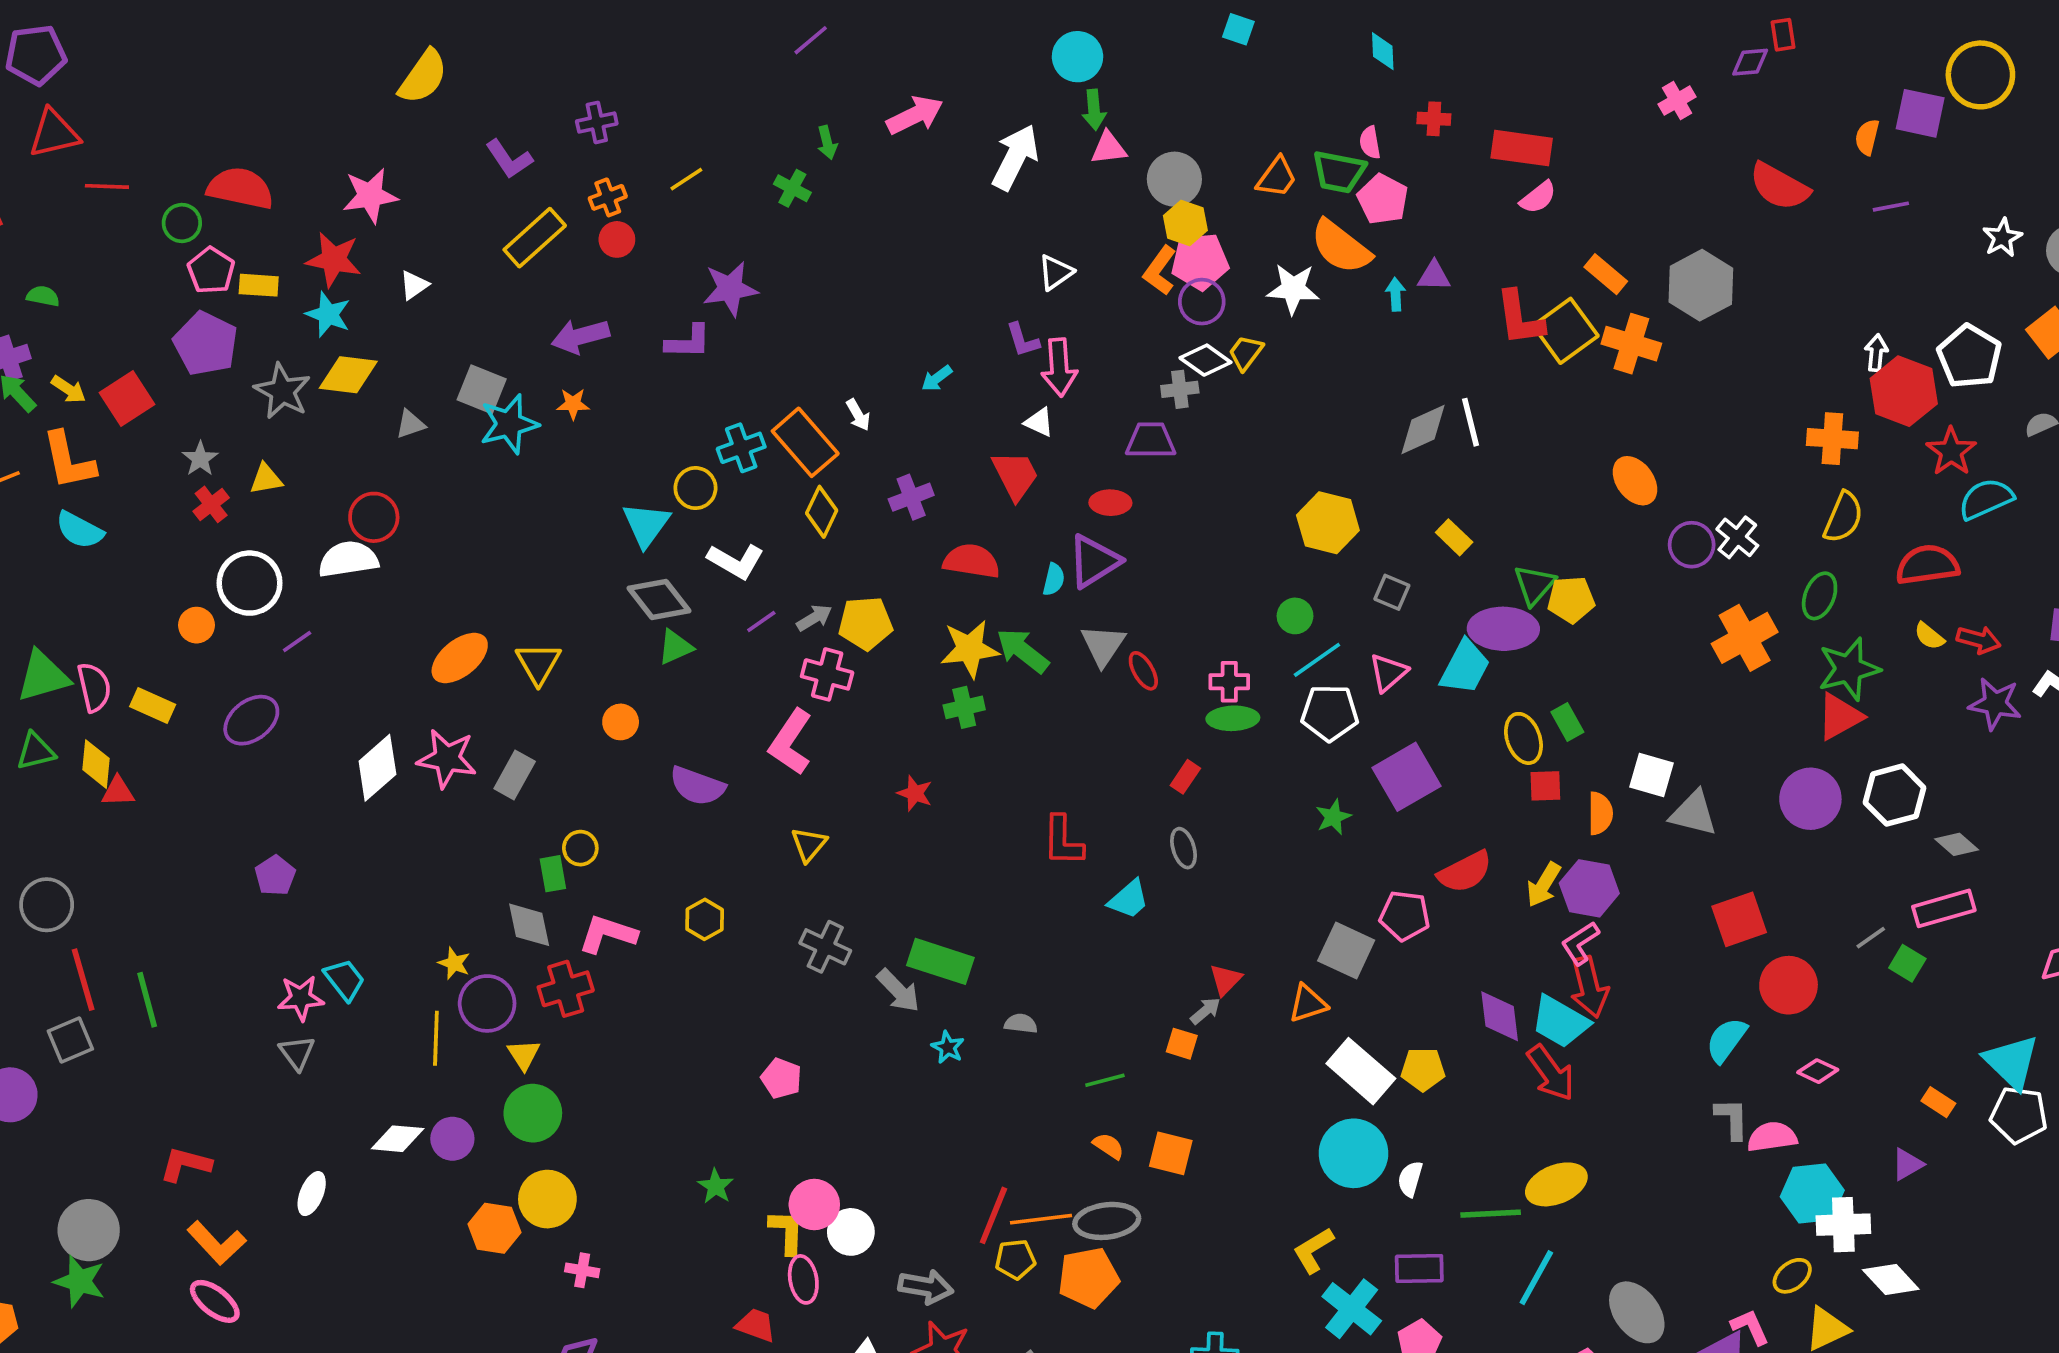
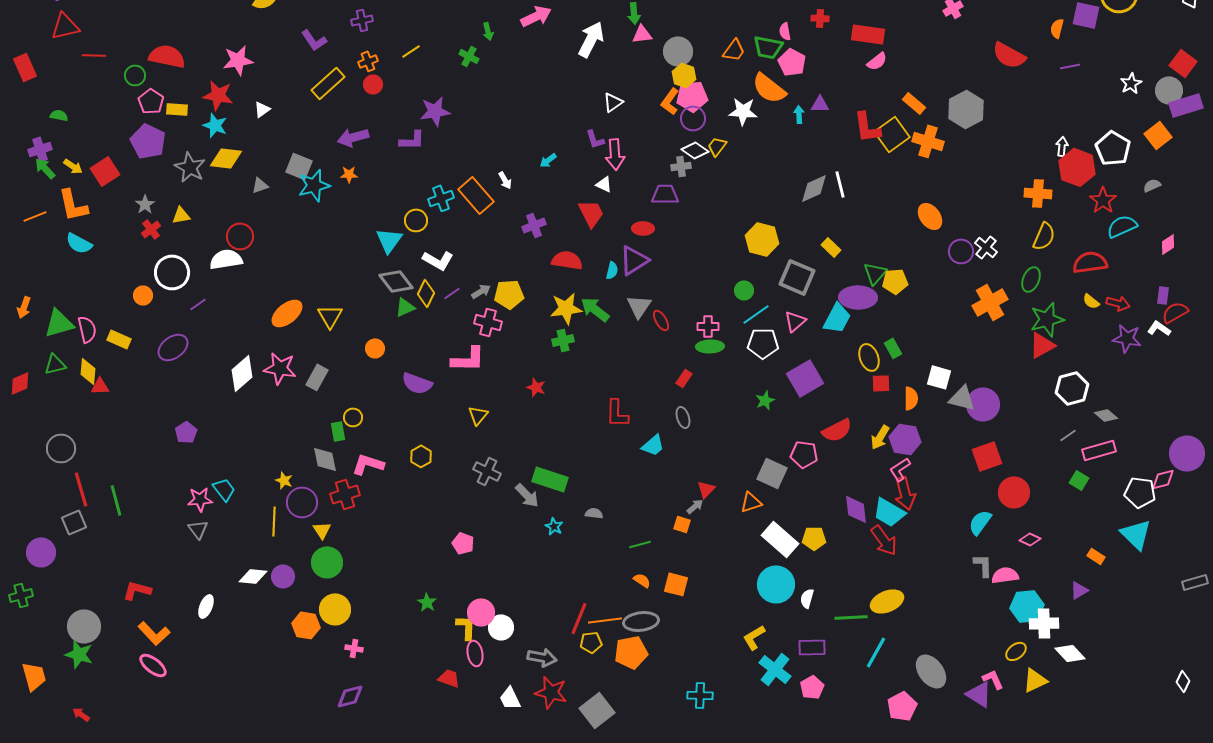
yellow diamond: (822, 512) -> (426, 293), moved
gray square: (1392, 592) -> (797, 277), size x1.8
pink L-shape: (791, 742) -> (468, 359), turned -123
purple circle: (1810, 799) -> (983, 404), moved
gray line: (1871, 938) -> (1068, 435), moved
white pentagon: (2019, 1115) -> (1140, 492), moved

